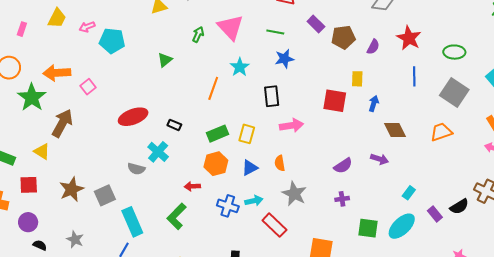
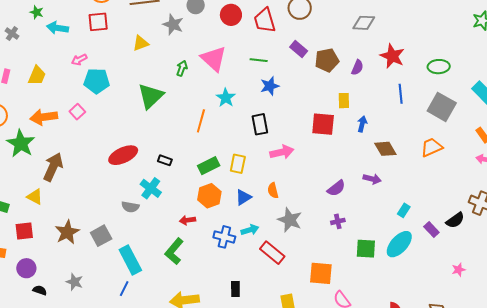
yellow trapezoid: (57, 18) -> (37, 75), moved
pink arrow: (87, 27) -> (79, 60), moved
green triangle: (165, 60) -> (151, 96), size x1.8
pink square: (88, 87) -> (77, 112), moved

